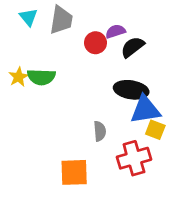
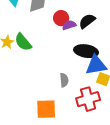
purple semicircle: (115, 31) -> (69, 25), moved
green semicircle: (41, 77) -> (23, 42), turned 48

